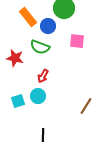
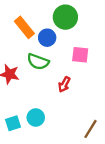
red arrow: (43, 76) -> (64, 84), moved

